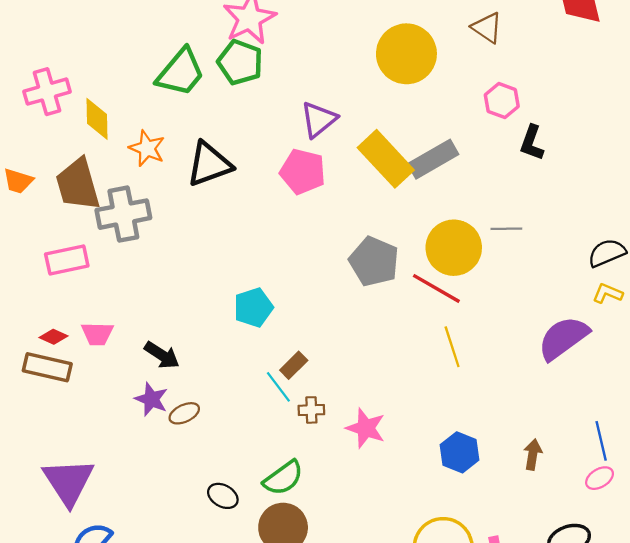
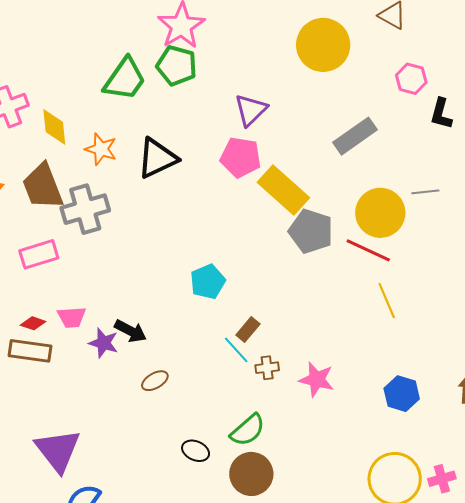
yellow rectangle: (386, 159) -> (283, 190), moved
purple star: (151, 399) -> (104, 343), moved

